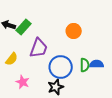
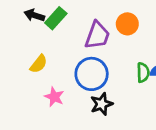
purple trapezoid: (39, 48) -> (97, 35), moved
blue circle: (61, 67) -> (92, 74), moved

